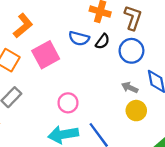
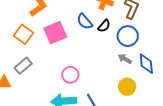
blue semicircle: (79, 38) -> (85, 21), turned 30
gray arrow: (130, 87) -> (125, 59), moved

